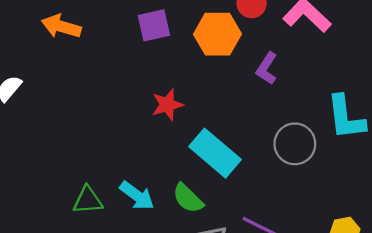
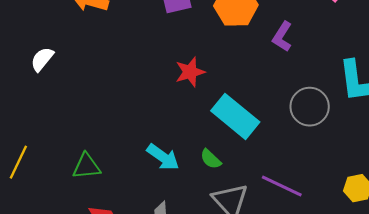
green semicircle: (188, 198) -> (211, 159), size x0.7
green triangle: (88, 200) -> (87, 166), moved

